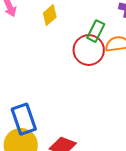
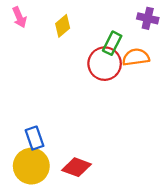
blue rectangle: (24, 119) -> (35, 138), size x0.7

